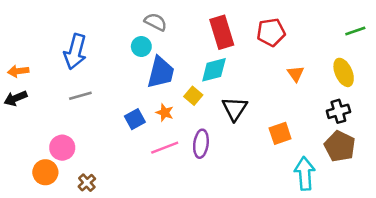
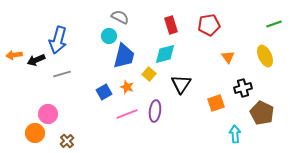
red rectangle: (222, 32) -> (171, 25), size x0.7
black arrow: (16, 98) -> (36, 60), moved
black cross: (338, 111) -> (243, 88), moved
cyan arrow: (305, 174) -> (235, 134), size x0.7

